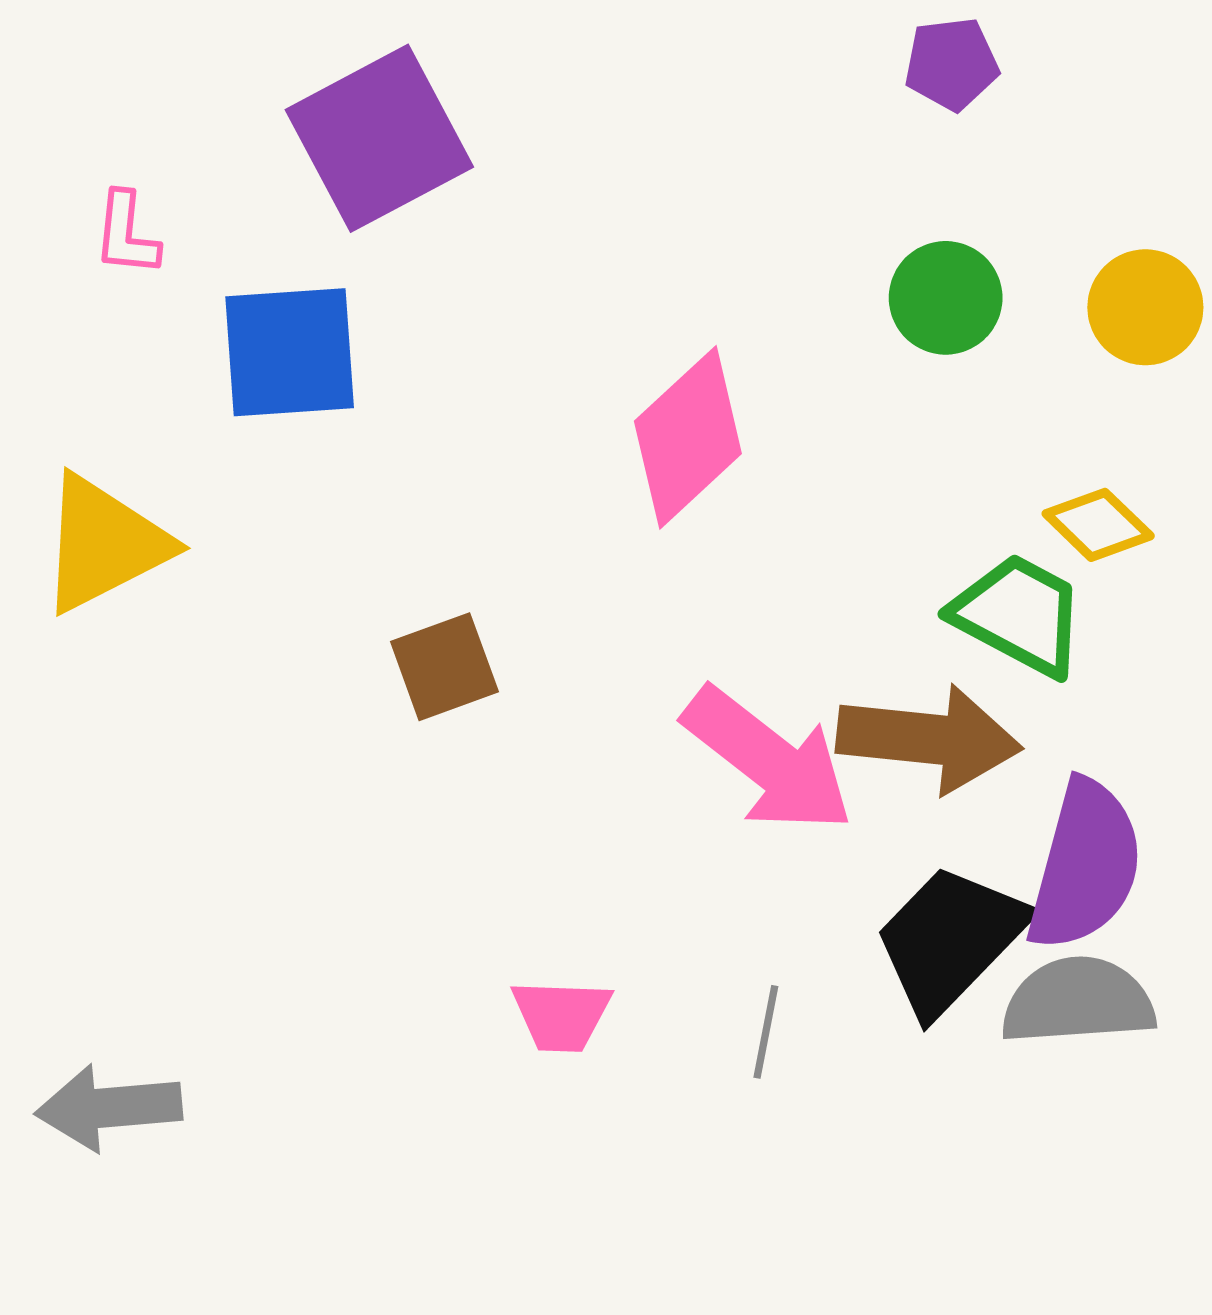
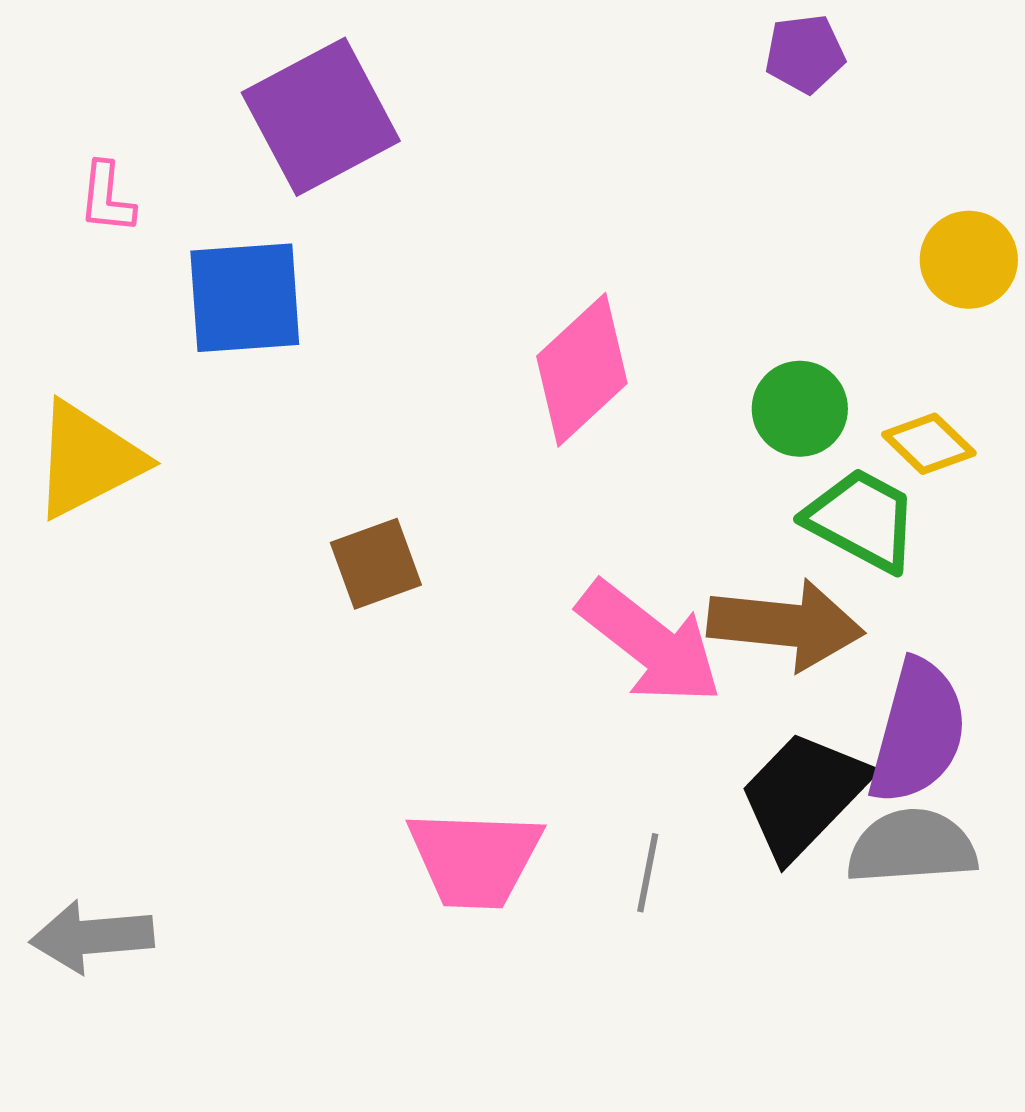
green circle: (946, 298) -> (800, 409), moved
pink trapezoid: (561, 1015) -> (475, 859), size x1.6

